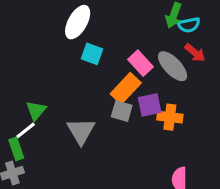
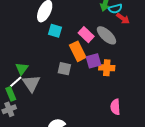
red arrow: (195, 53) -> (123, 18), moved
orange rectangle: (126, 88) -> (78, 51), turned -66
gray square: (122, 111) -> (64, 69), moved
gray triangle: (81, 131) -> (31, 83), moved

